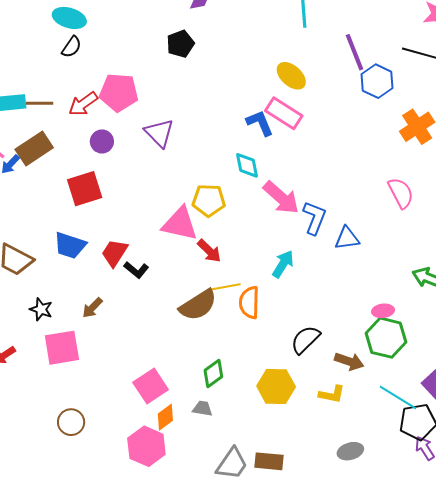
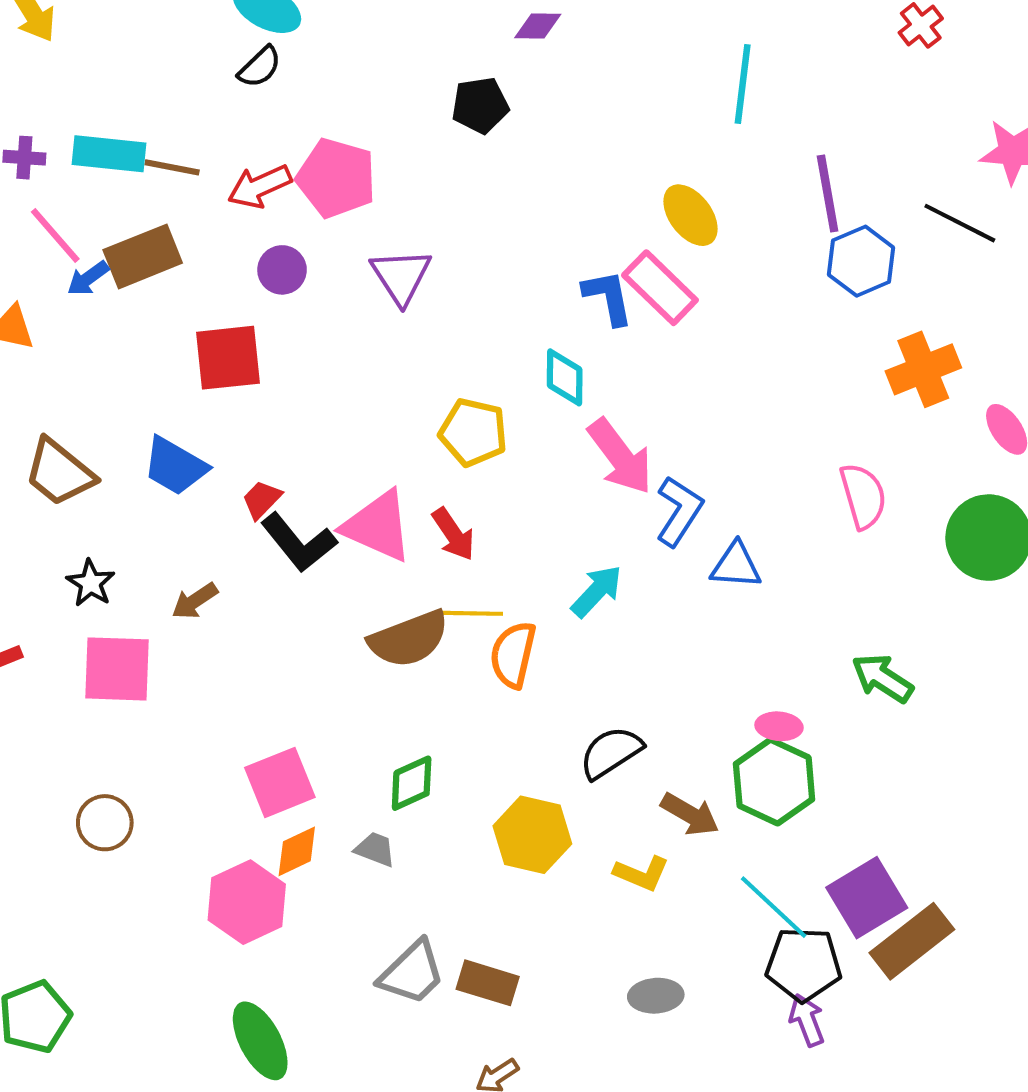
pink triangle: (180, 224) -> (378, 526), moved
red trapezoid: (115, 253) -> (262, 499), size x0.7
black L-shape: (136, 270) -> (299, 543), size x1.5

